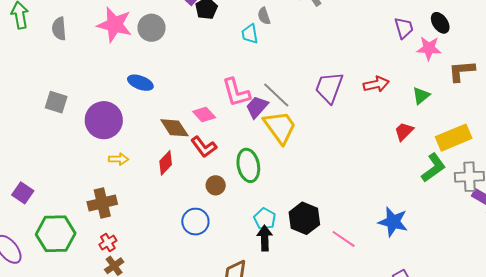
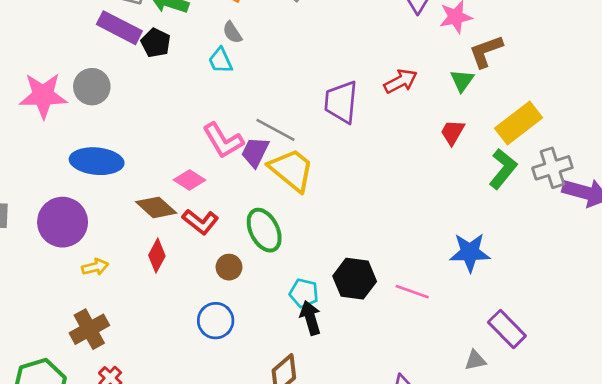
brown L-shape: (462, 71) -> (486, 51), moved
blue ellipse: (140, 83) -> (97, 161), size x1.5

